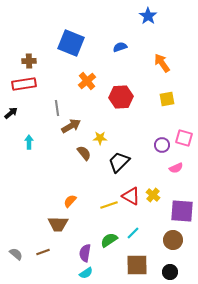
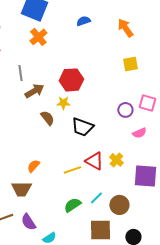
blue semicircle: (120, 47) -> (83, 21), moved
orange cross: (87, 81) -> (38, 37), moved
red hexagon: (121, 97) -> (71, 80), moved
black trapezoid: (119, 162) -> (82, 127), turned -115
brown circle: (173, 240) -> (119, 205), moved
purple semicircle: (85, 253) -> (28, 222), moved, turned -42

